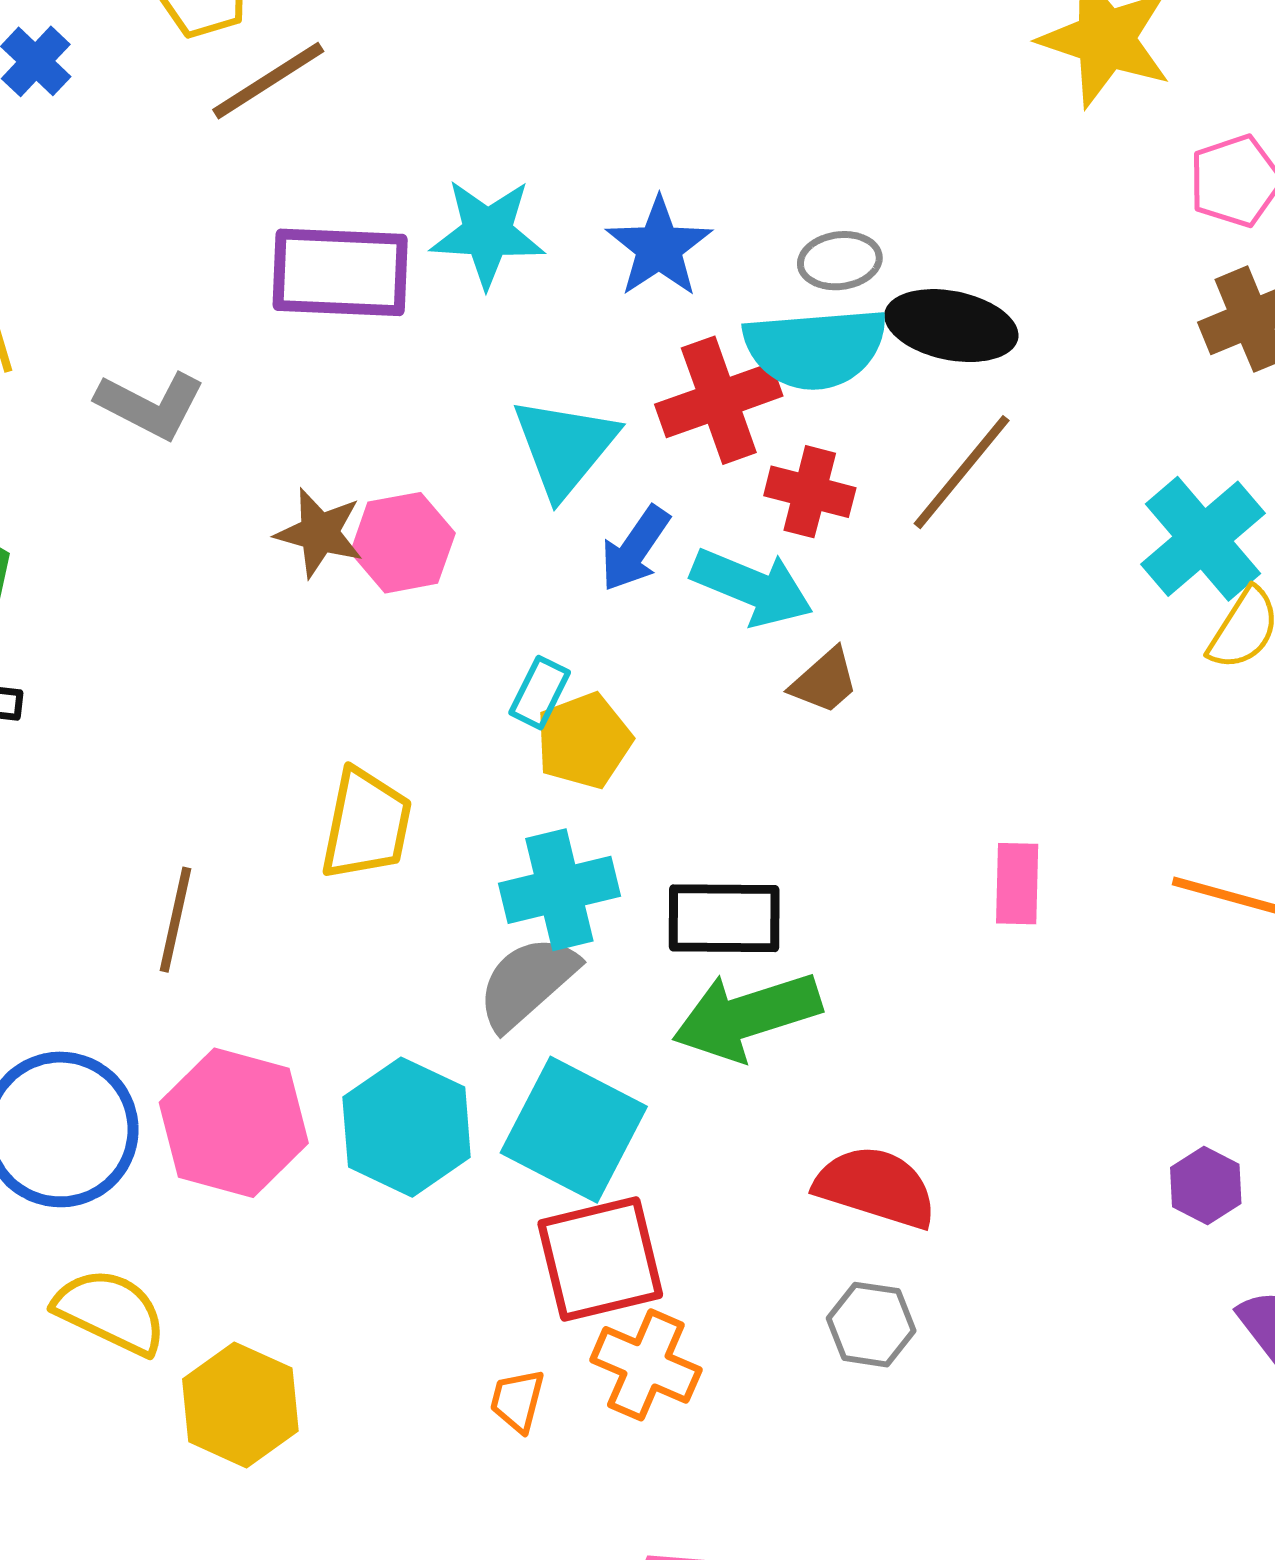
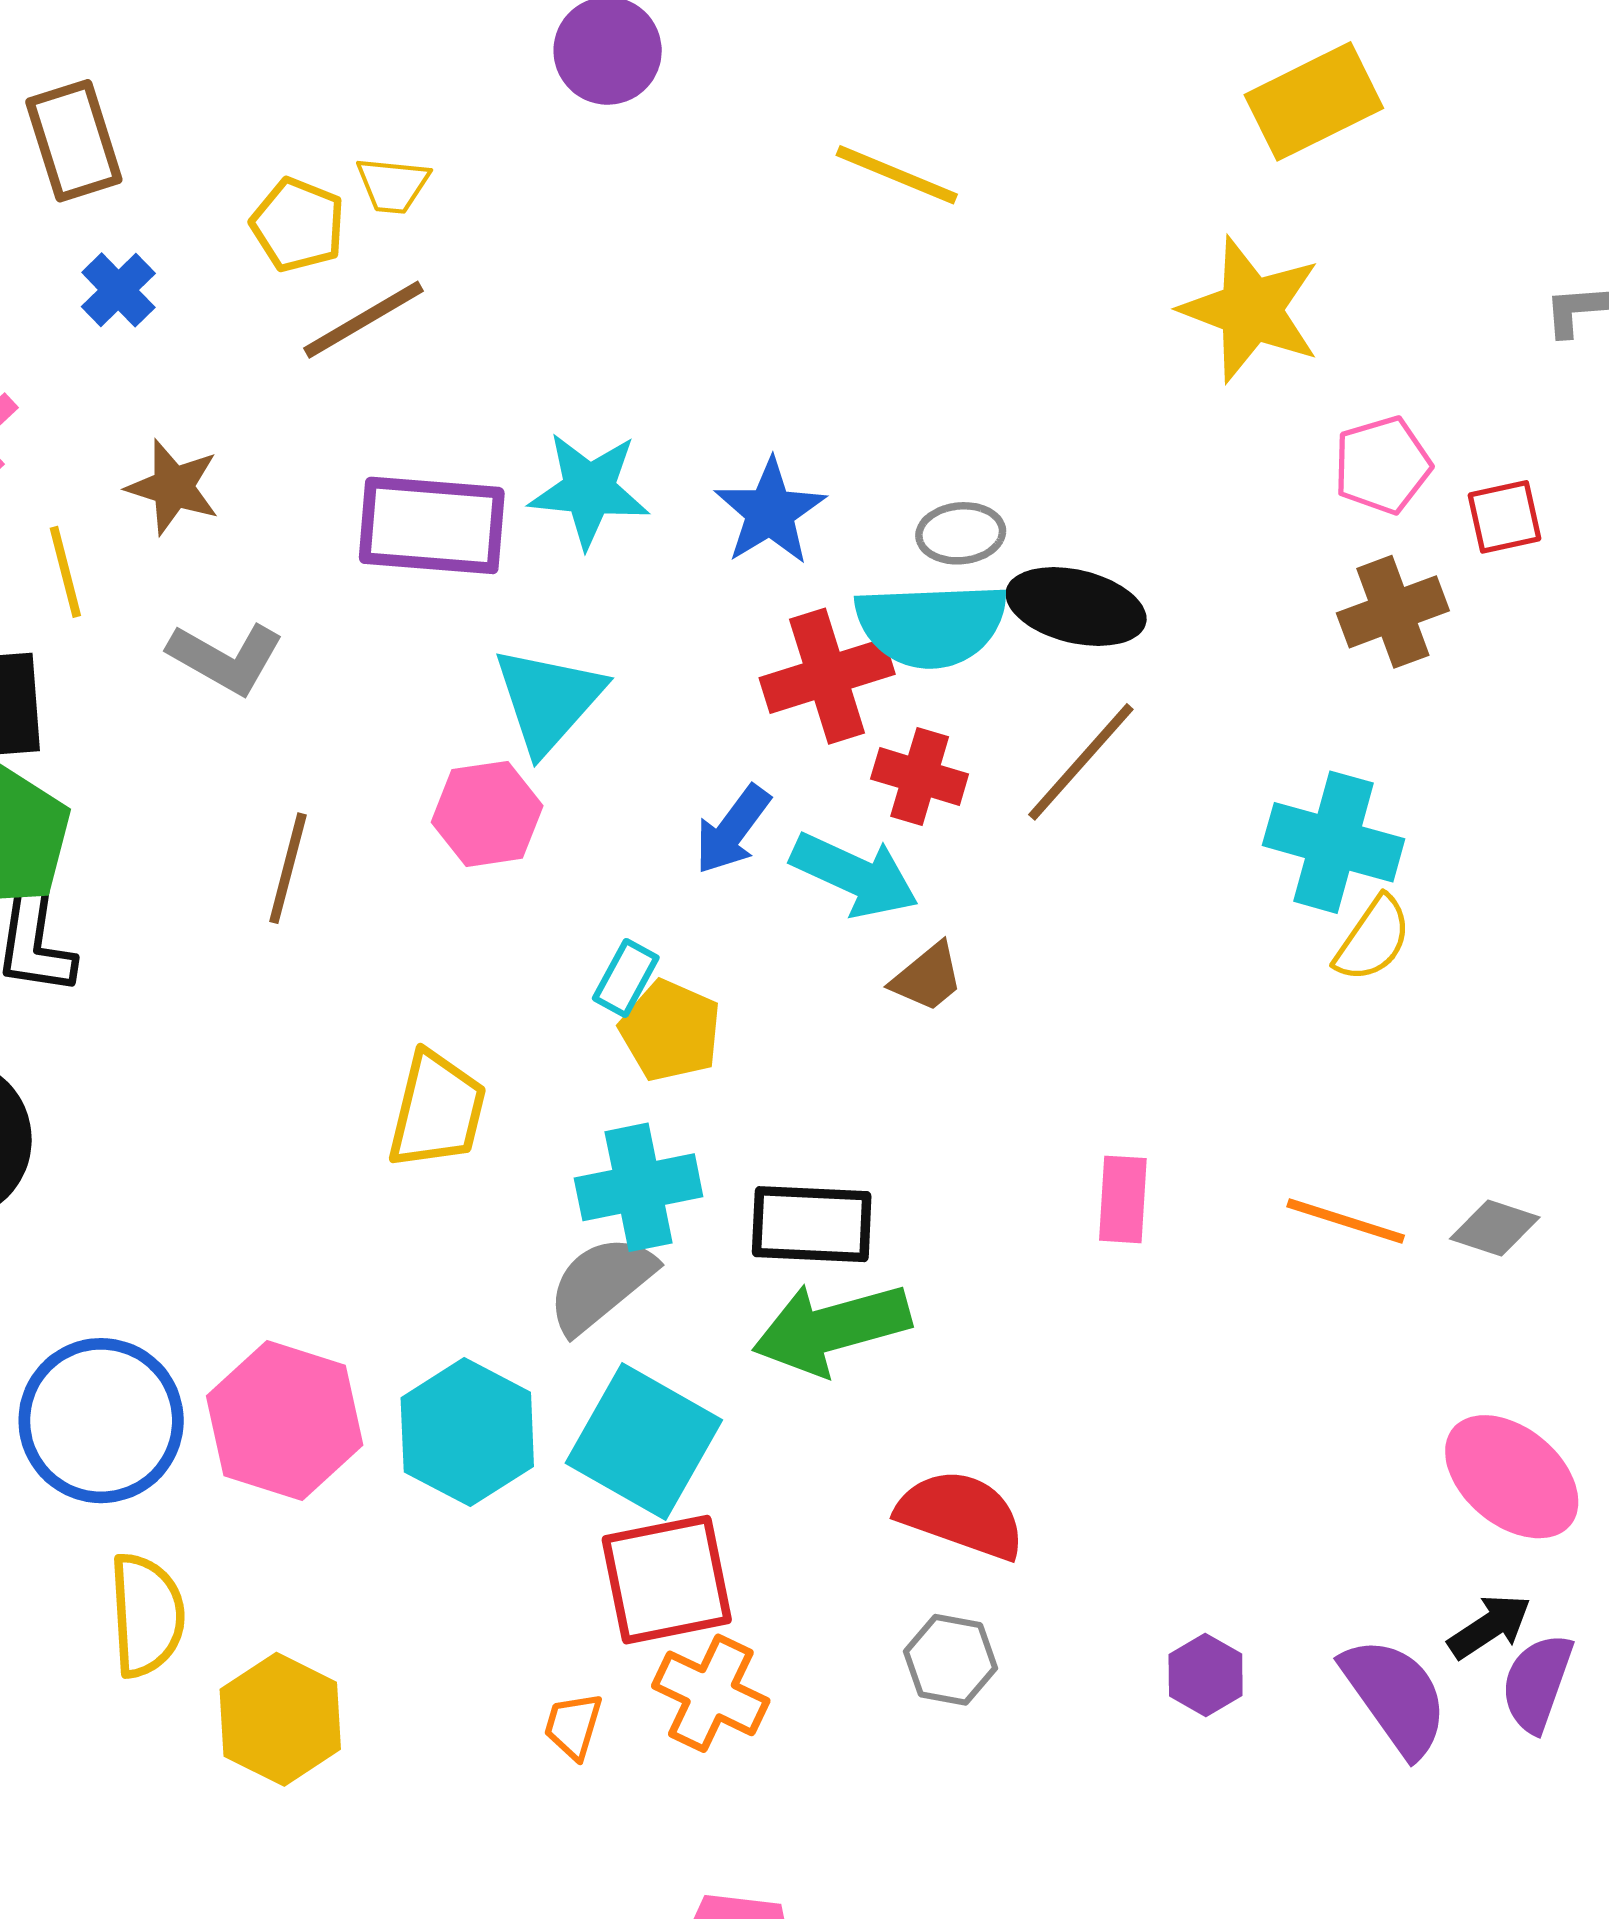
cyan triangle: (565, 447) -> (548, 700), moved
brown star: (319, 533) -> (173, 487), moved
cyan cross: (1203, 539) -> (1334, 842), turned -36
yellow pentagon: (584, 741) -> (670, 1031), turned -30
brown line: (175, 920) -> (288, 868), moved
purple hexagon: (1206, 1185) -> (1206, 1675), moved
yellow semicircle: (110, 1311) -> (147, 1615), turned 59

